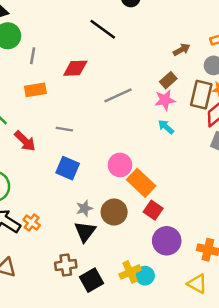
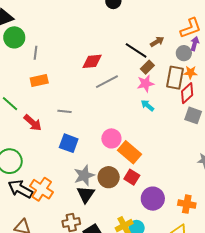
black line: (103, 29) -> (136, 50), moved
red diamond: (75, 68) -> (92, 61), moved
gray star: (84, 208) -> (84, 175), size x1.5
red square: (153, 210) -> (132, 177), moved
orange cross: (32, 222) -> (42, 189), size x1.6

